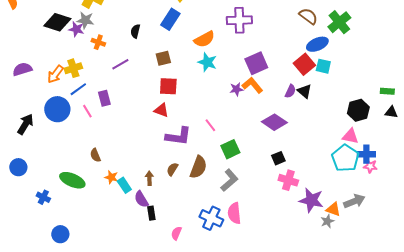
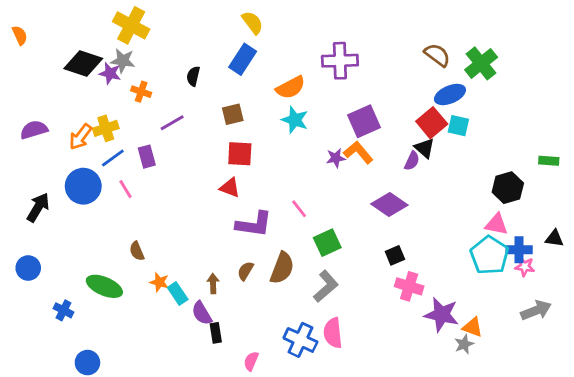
black triangle: (304, 91) -> (425, 148), moved
purple rectangle: (104, 98) -> (147, 157), moved
black triangle: (391, 112) -> (554, 238), moved
gray arrow: (354, 201) -> (536, 310), moved

